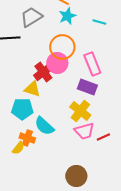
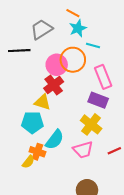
cyan line: (99, 22) -> (93, 46), moved
pink circle: (57, 63) -> (57, 65), moved
cyan semicircle: (44, 126) -> (55, 140), turned -95
pink trapezoid: (84, 131) -> (83, 150), moved

